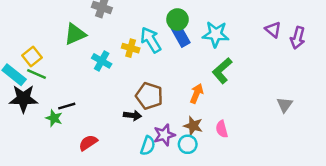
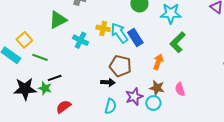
blue rectangle: (181, 36) -> (135, 38), moved
cyan arrow: (151, 40) -> (119, 33), moved
green line: (37, 74) -> (40, 57), moved
black star: (23, 99) -> (25, 89), moved
red semicircle: (88, 143) -> (63, 107), moved
cyan semicircle: (148, 146) -> (110, 106), moved

